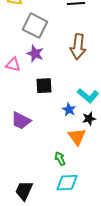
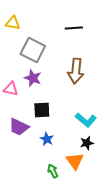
blue star: (69, 110) -> (47, 139), moved
purple trapezoid: (21, 121) -> (19, 127), moved
green arrow: (60, 159) -> (53, 171), moved

